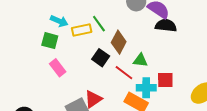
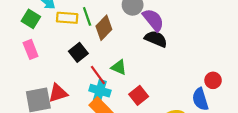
brown diamond: (119, 42) -> (104, 28), moved
red square: (165, 80) -> (139, 95), turned 36
cyan cross: (146, 88) -> (100, 91), moved

